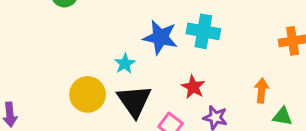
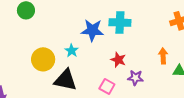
yellow circle: (88, 94) -> (43, 59), moved
black triangle: (134, 101) -> (65, 80), moved, turned -35

